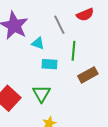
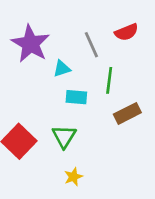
cyan triangle: (38, 43) -> (62, 69), turned -40

